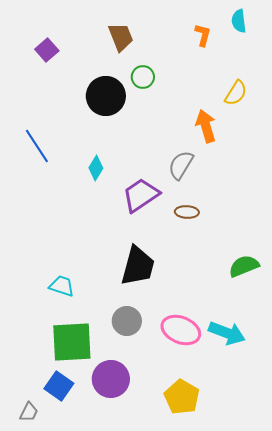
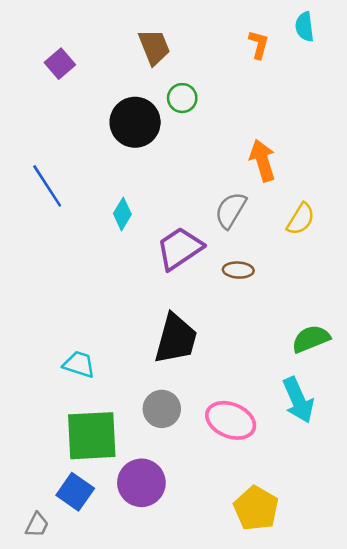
yellow semicircle: (236, 93) -> (301, 219), moved
cyan arrow: (227, 333) -> (298, 400), moved, turned 45
yellow pentagon: (182, 397) -> (256, 508), moved

